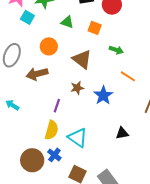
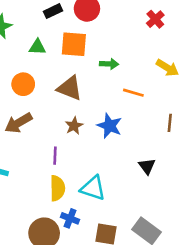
orange square: (95, 28) -> (74, 44), size x1.5
black triangle: (122, 133) -> (147, 166), turned -40

